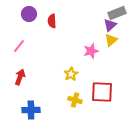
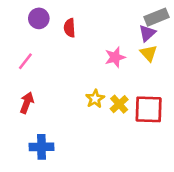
yellow triangle: (111, 40) -> (149, 53), turned -32
pink star: (91, 51) -> (115, 57), moved
red square: (102, 92) -> (149, 109), moved
yellow cross: (75, 100) -> (119, 104), moved, turned 32

